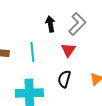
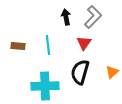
black semicircle: (64, 79) -> (80, 72), size x1.4

